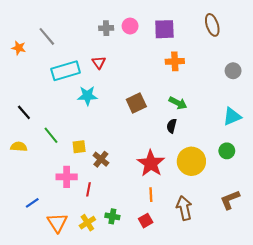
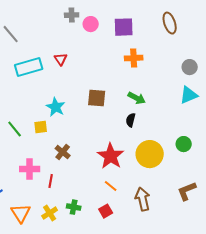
gray cross: (106, 28) -> (72, 15), moved
cyan star: (87, 96) -> (56, 107), moved, turned 30
brown square: (136, 103) -> (97, 98), turned 30
cyan triangle: (232, 117) -> (189, 95), moved
yellow square: (79, 147) -> (41, 127), moved
orange line: (151, 195) -> (111, 186), turned -48

